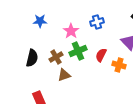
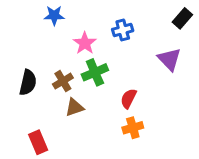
blue star: (40, 21) -> (54, 15), moved
red semicircle: (101, 55) -> (128, 99), moved
orange cross: (119, 65) -> (133, 128), moved, turned -32

